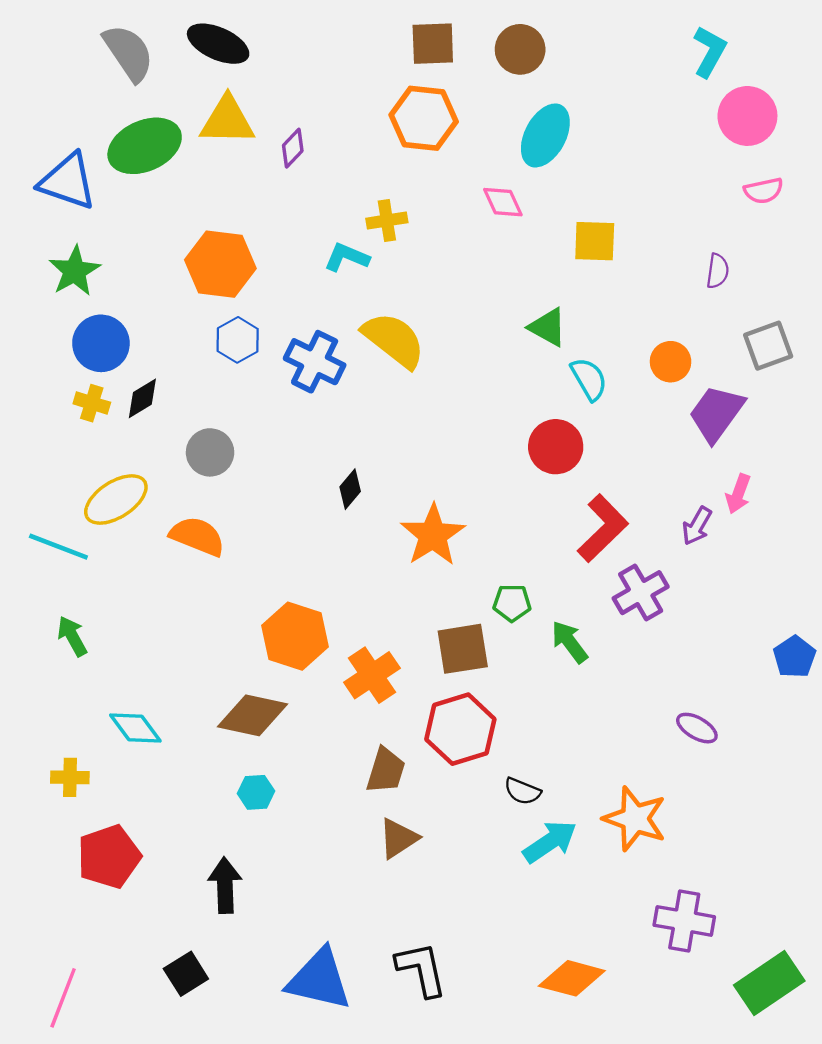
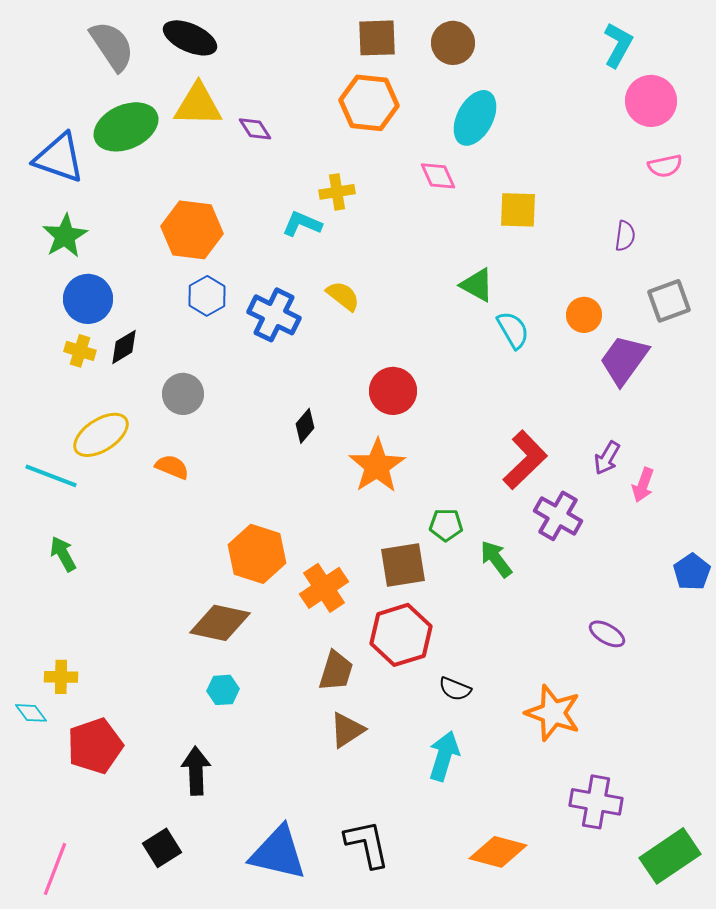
purple diamond: (293, 148) -> (255, 129), turned -76
yellow semicircle: (394, 340) -> (343, 296), size x0.6
red circle: (556, 447) -> (393, 391), moved
pink arrow: (738, 494) -> (643, 485), moved
orange semicircle: (197, 536) -> (172, 467), size x0.7
purple cross: (641, 593) -> (558, 516), turned -30
cyan diamond: (135, 728) -> (31, 713), moved, size x0.7
cyan arrow: (550, 842) -> (444, 756), moved, turned -39

